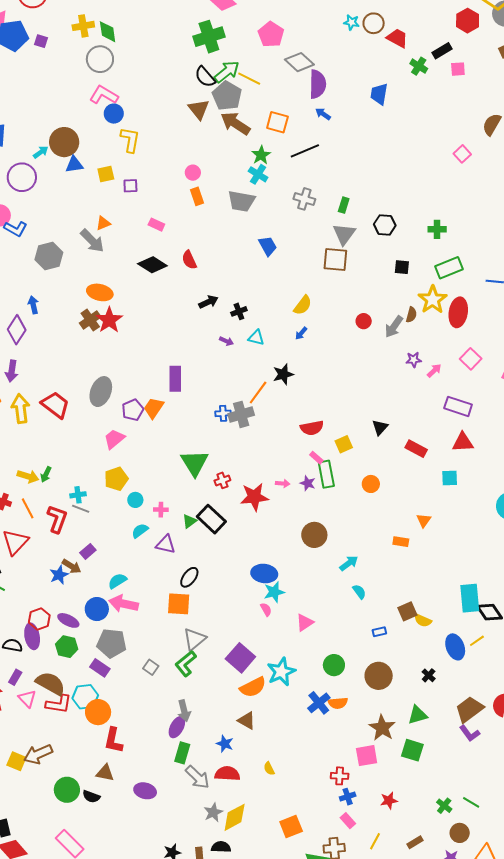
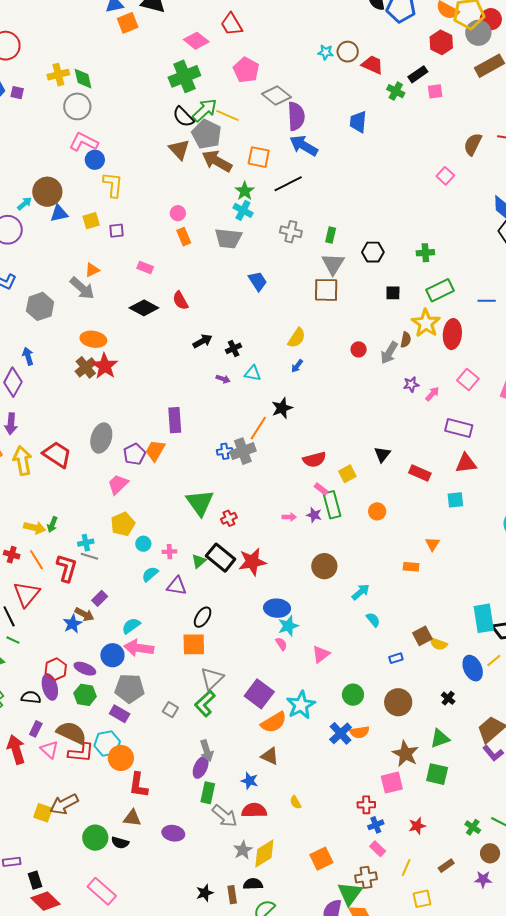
blue arrow: (323, 114) -> (304, 146), size x1.8
red star: (254, 497) -> (252, 562), moved

